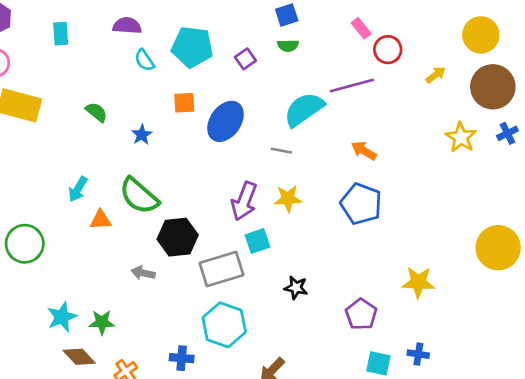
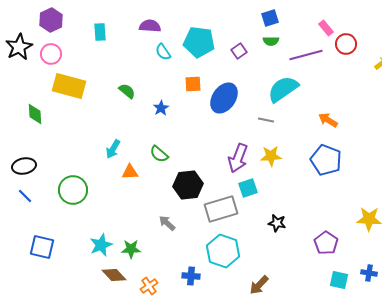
purple line: (352, 85) -> (306, 55), moved
green semicircle: (139, 196) -> (159, 154), size x0.6
gray arrow: (143, 273) -> (167, 223), moved, turned 30

